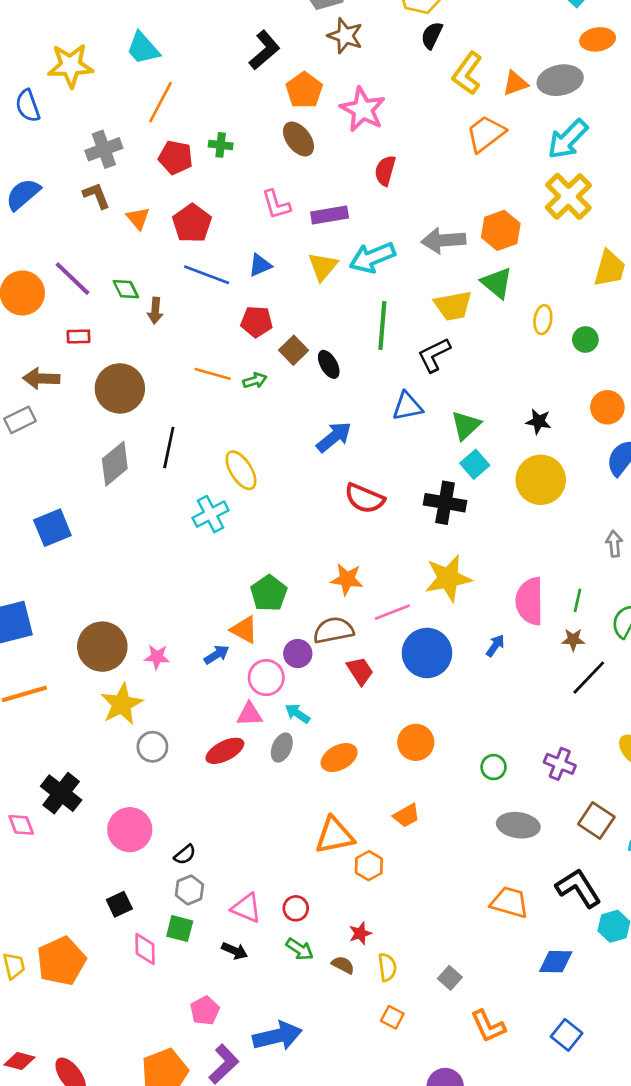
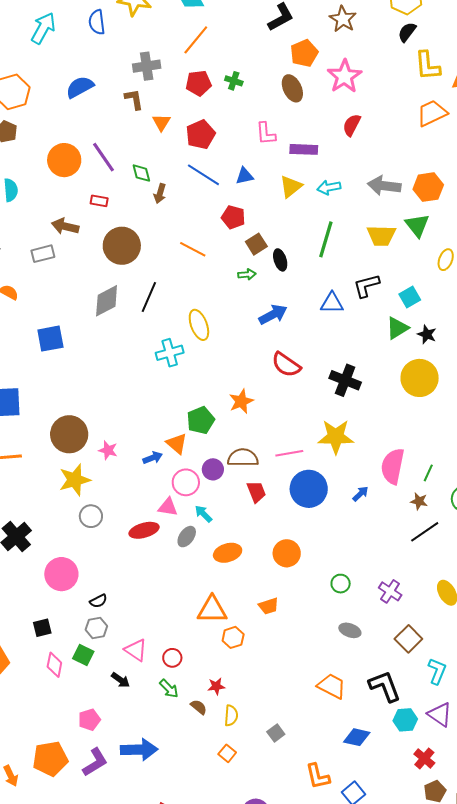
yellow L-shape: (467, 73) -> (427, 66), turned -52
red pentagon: (176, 157) -> (198, 83), turned -30
cyan arrow: (372, 257) -> (329, 187), size x0.7
black L-shape: (434, 355) -> (366, 286), moved
green arrow: (255, 380) -> (247, 274), moved
green triangle: (466, 425) -> (397, 328), moved
cyan square: (475, 464) -> (410, 297), moved
orange star: (347, 579) -> (241, 401), moved, turned 30
gray ellipse: (518, 825) -> (350, 630), size x0.7
orange L-shape: (488, 1026) -> (318, 776), moved

